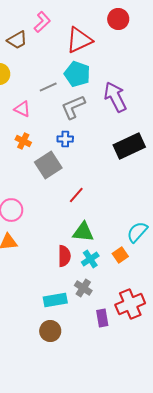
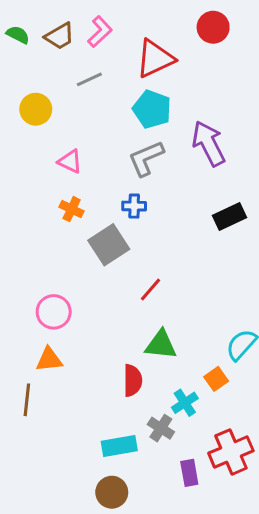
brown trapezoid: (17, 40) -> (60, 36), moved
gray line: (48, 87) -> (89, 79), moved
black rectangle: (129, 146) -> (229, 216), size x0.7
cyan cross: (90, 259) -> (185, 403), moved

